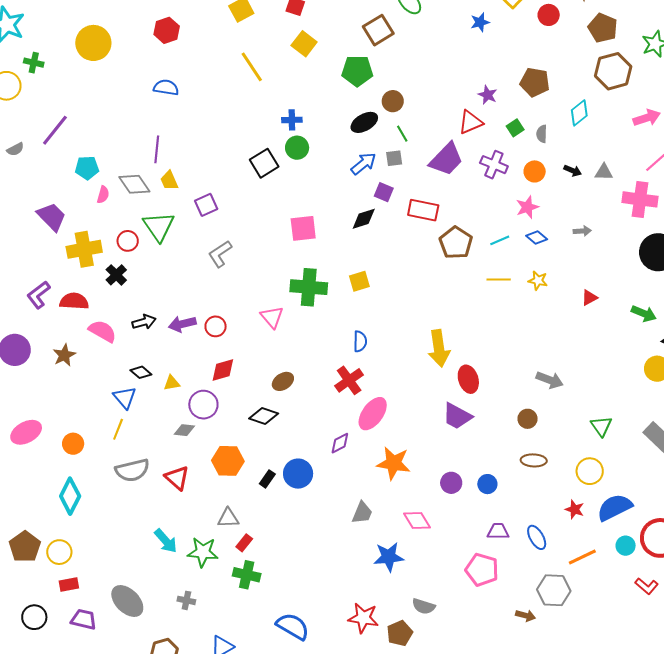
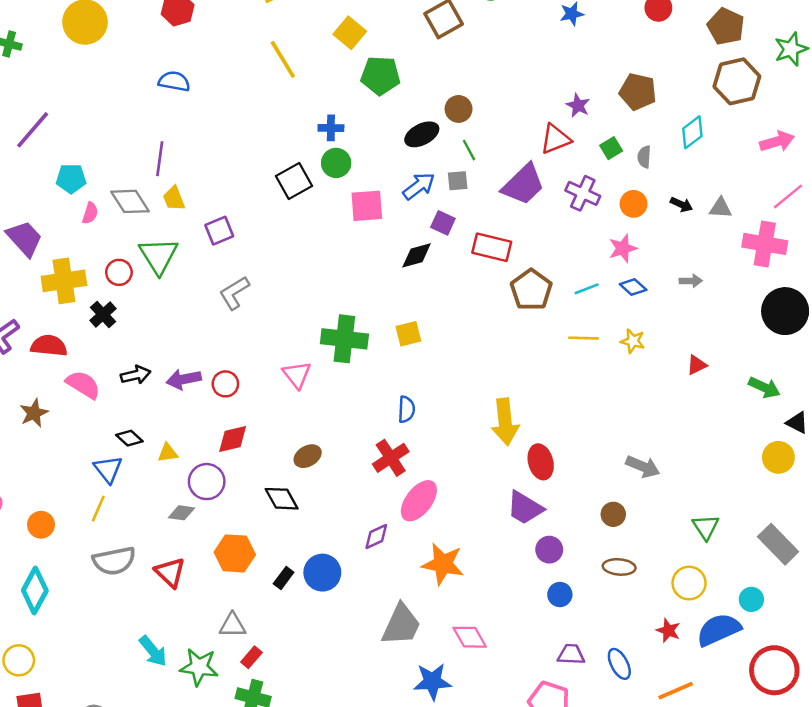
green pentagon: (357, 71) -> (380, 76), moved
pink square: (303, 228) -> (367, 206), moved
black diamond: (264, 416) -> (282, 499), turned 40
purple circle: (451, 483) -> (549, 550), moved
gray trapezoid: (362, 513) -> (401, 625), size x1.5
cyan circle: (626, 546) -> (751, 599), moved

